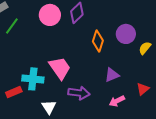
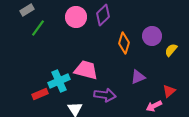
pink trapezoid: (60, 68) -> (86, 70), turned -40
cyan cross: (33, 79) -> (59, 81), turned -30
pink arrow: (117, 101) -> (154, 106), moved

